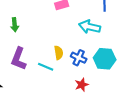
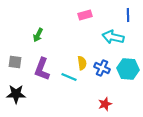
green arrow: (15, 25) -> (38, 35), turned 32
red star: (82, 85) -> (105, 104), moved

